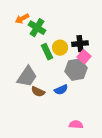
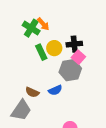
orange arrow: (22, 19) -> (43, 24), moved, turned -104
gray trapezoid: (27, 77) -> (21, 110), moved

